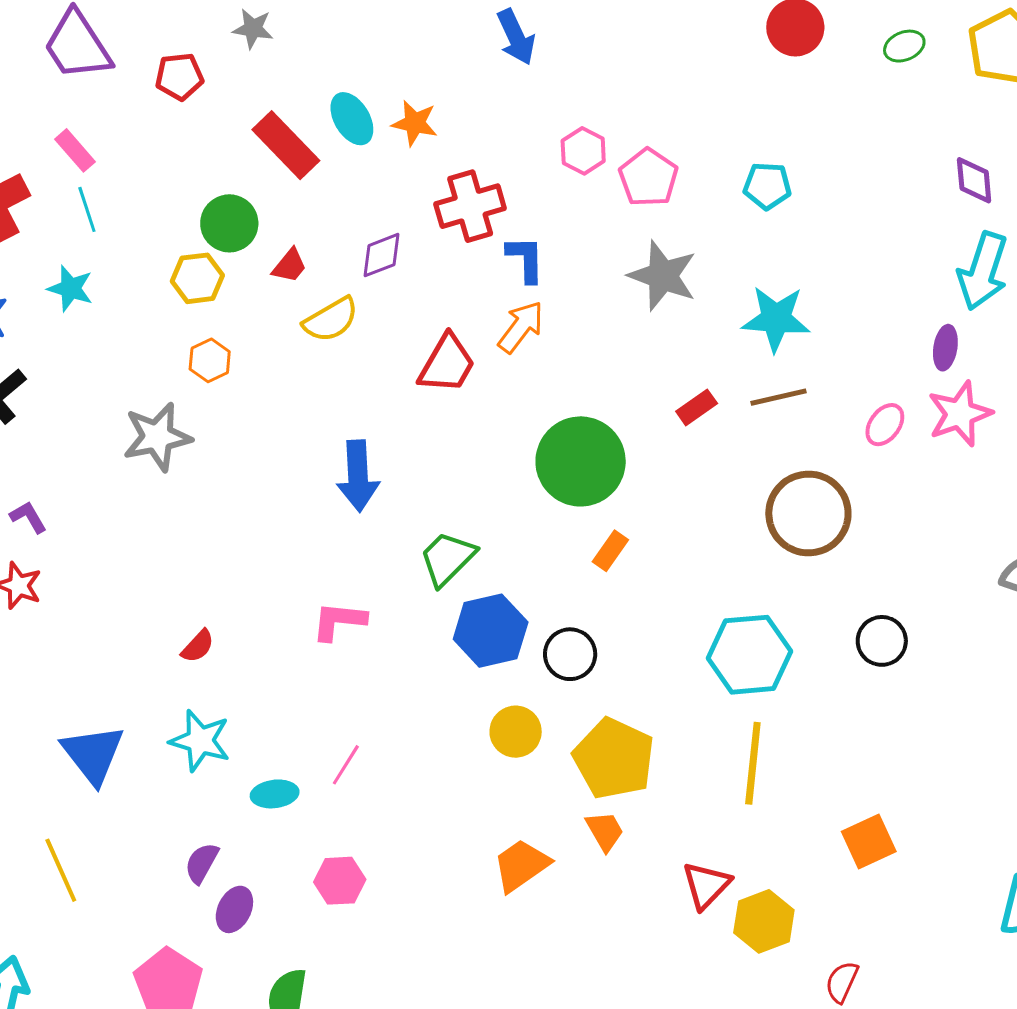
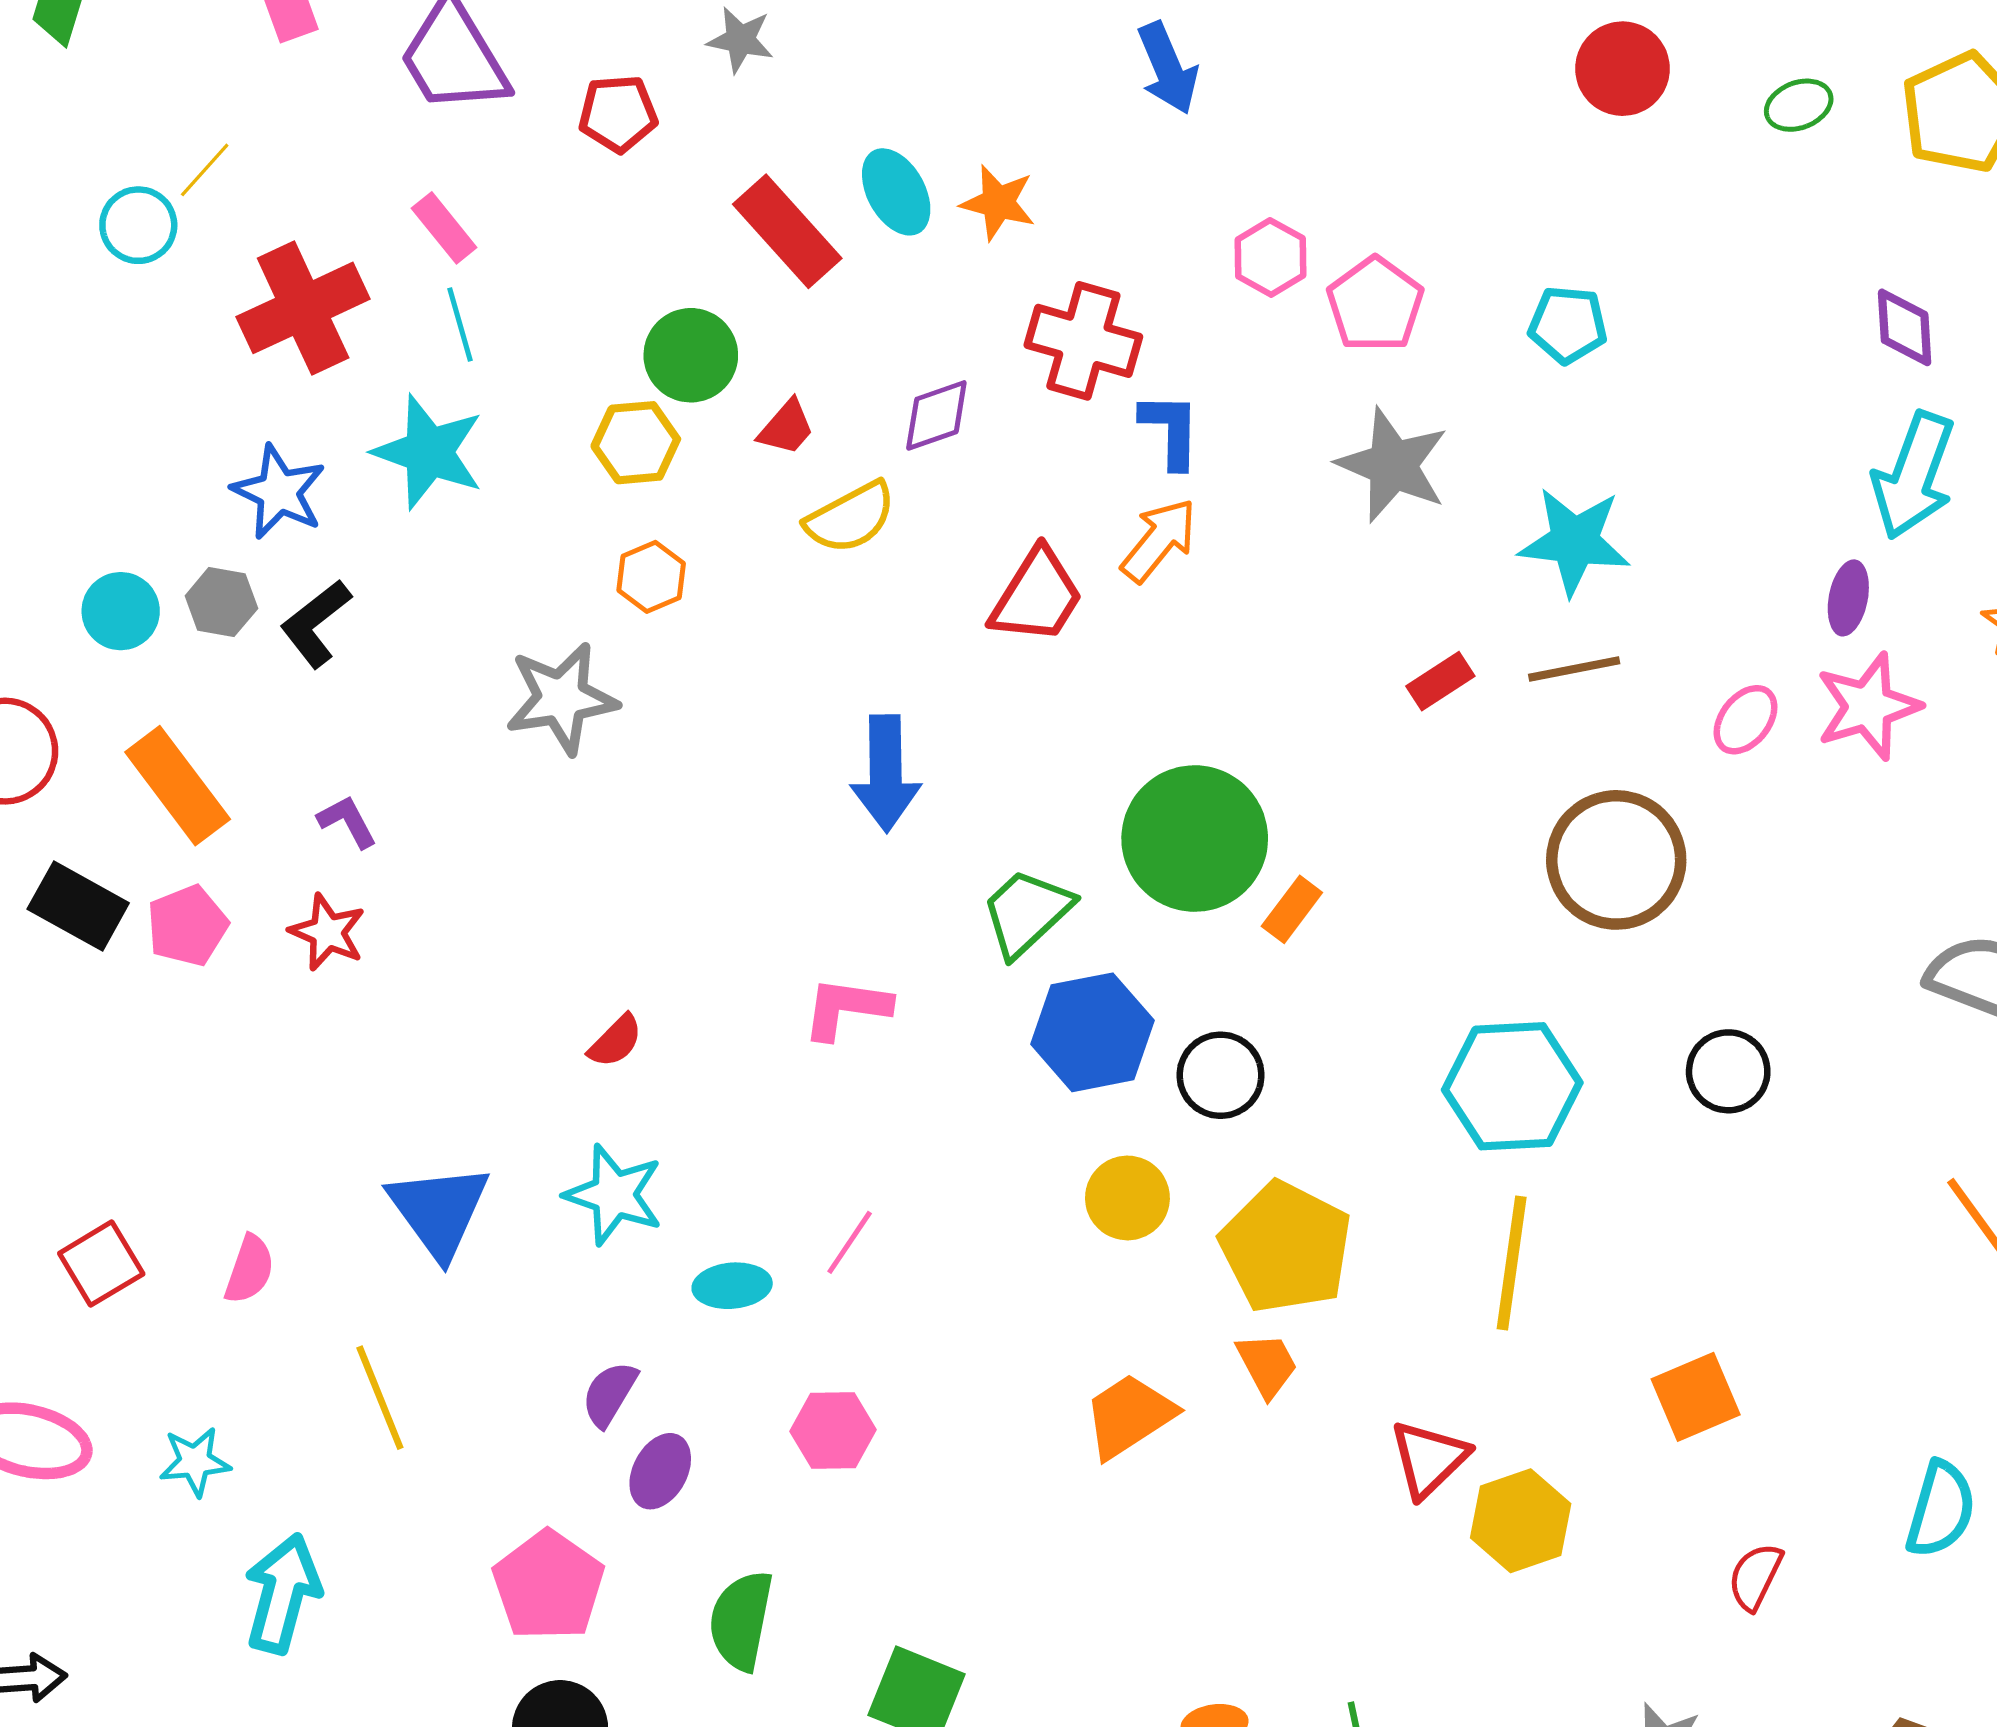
red cross: (470, 206) -> (1083, 341), turned 30
cyan star: (70, 288) -> (429, 452), size x1.5
green circle: (581, 461) -> (1195, 839), moved
red semicircle: (842, 982) -> (1755, 1577), moved

